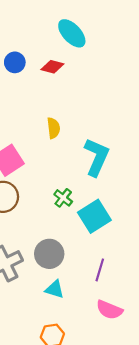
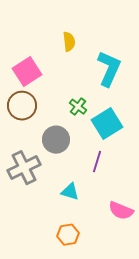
gray circle: (49, 254) -> (56, 140), moved
purple line: (100, 270) -> (97, 162), moved

